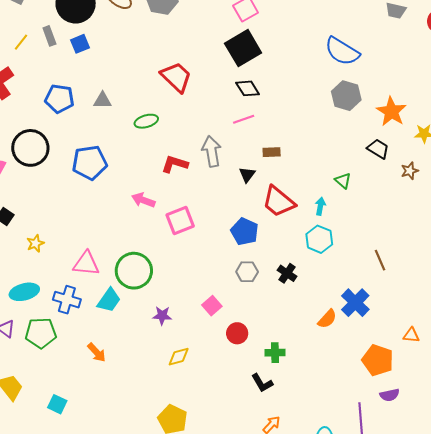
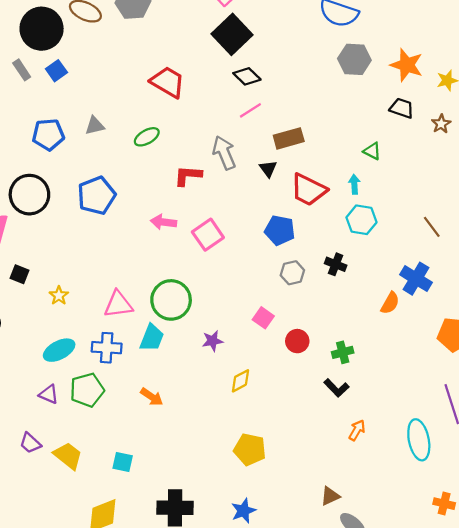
brown rectangle: (272, 152) -> (289, 138), size x1.5

